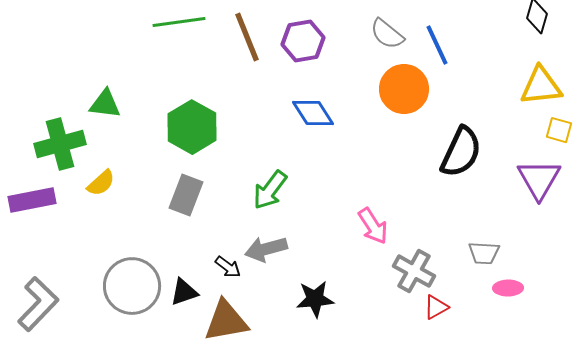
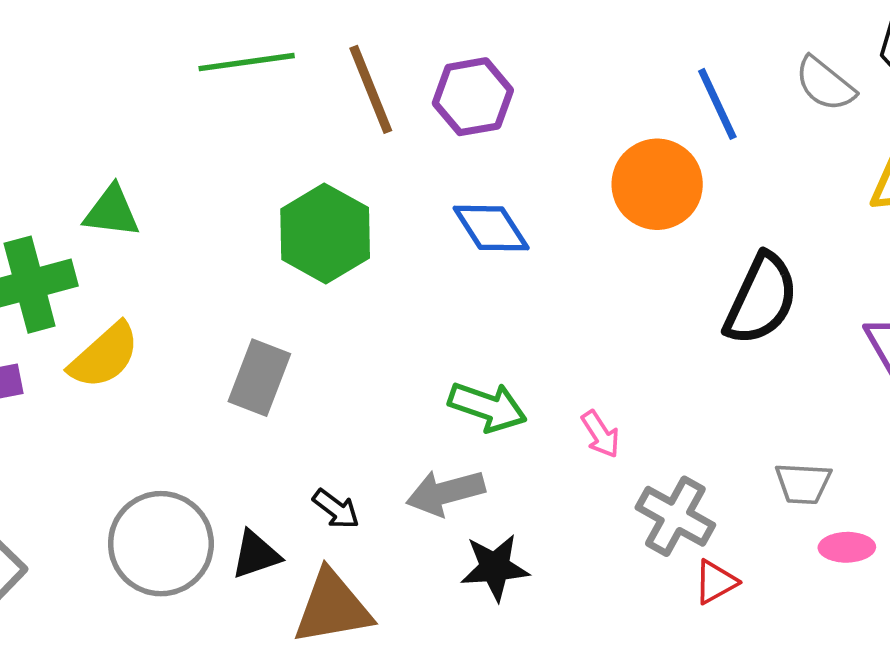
gray semicircle: (387, 34) -> (825, 84), moved
green hexagon: (192, 127) -> (325, 234), moved
yellow semicircle: (101, 183) -> (104, 356), size x1.4
green arrow: (270, 190) -> (487, 407), moved, turned -108
pink arrow: (373, 226) -> (601, 434), size x0.7
gray arrow: (266, 249) -> (446, 493), moved

